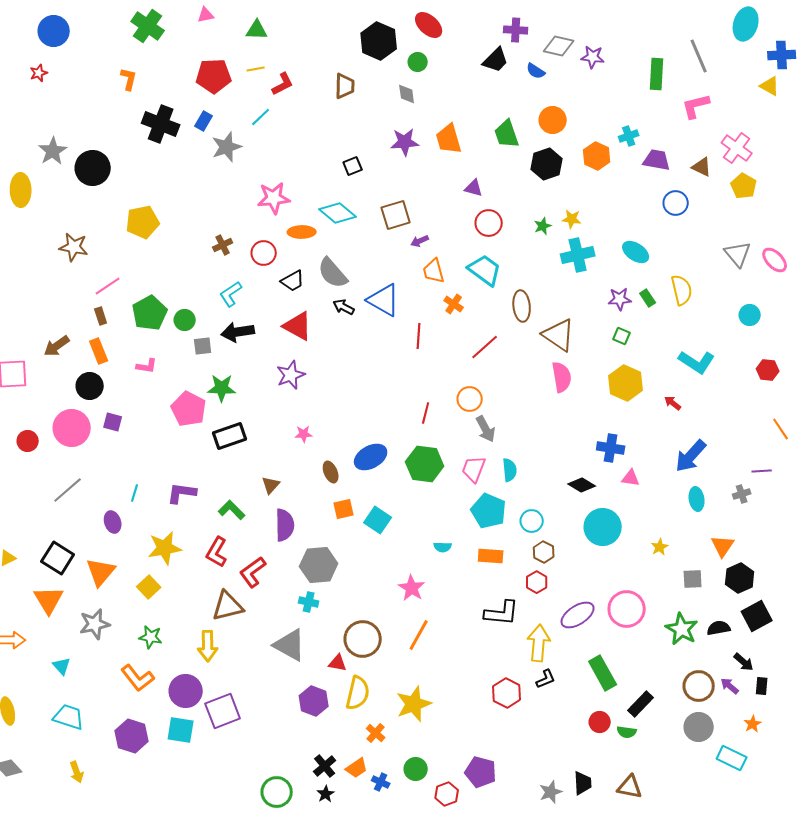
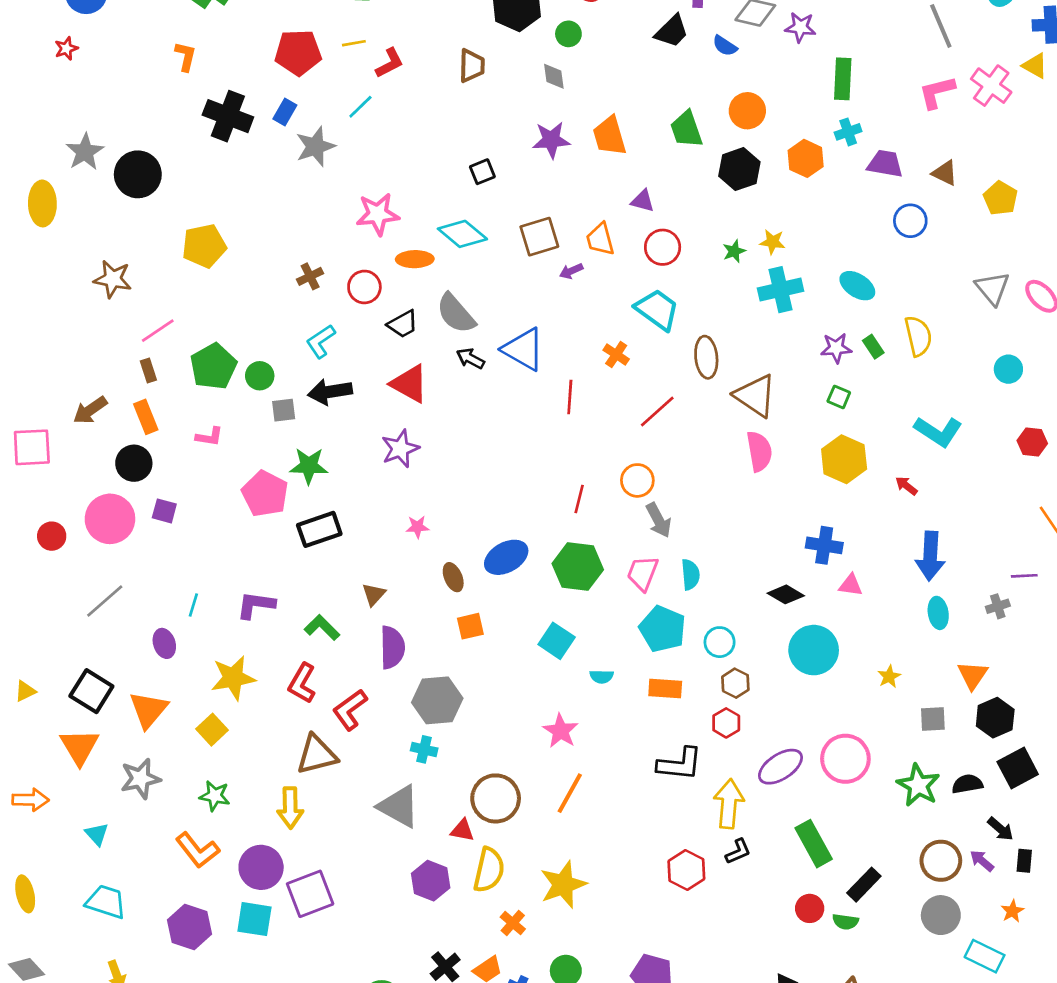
green rectangle: (657, 74) -> (843, 79), moved
pink cross: (737, 148) -> (991, 86), moved
orange trapezoid: (434, 271) -> (600, 239), moved
blue arrow: (691, 456) -> (930, 556), turned -39
cyan square: (378, 520) -> (557, 641), moved

